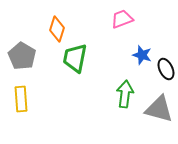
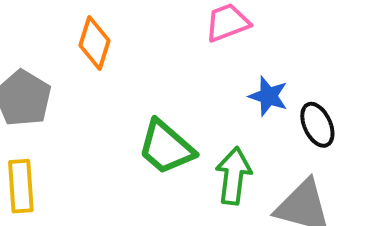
green trapezoid: (75, 58) -> (166, 147), moved, turned -60

